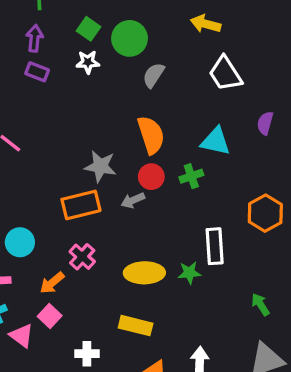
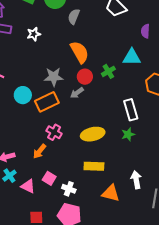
white star: (88, 62) -> (34, 34), moved
cyan triangle: (215, 141) -> (132, 57), moved
cyan circle: (20, 242) -> (23, 95), moved
green star: (189, 273) -> (128, 134), moved
pink square: (50, 316) -> (49, 178), moved
white cross: (87, 354) -> (69, 189), turned 32

